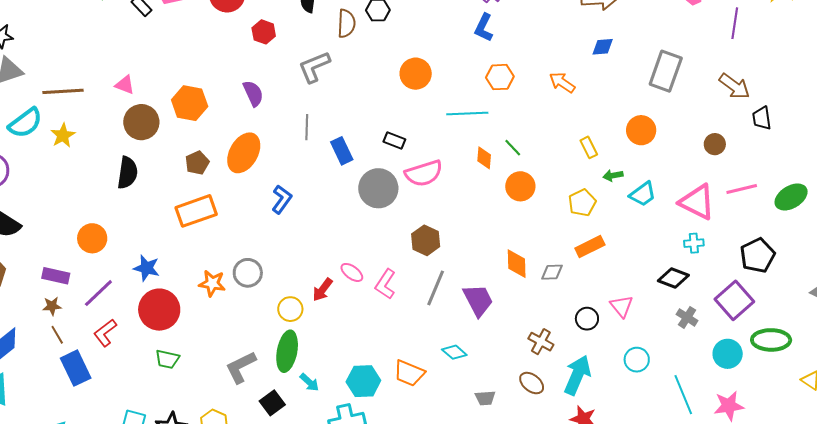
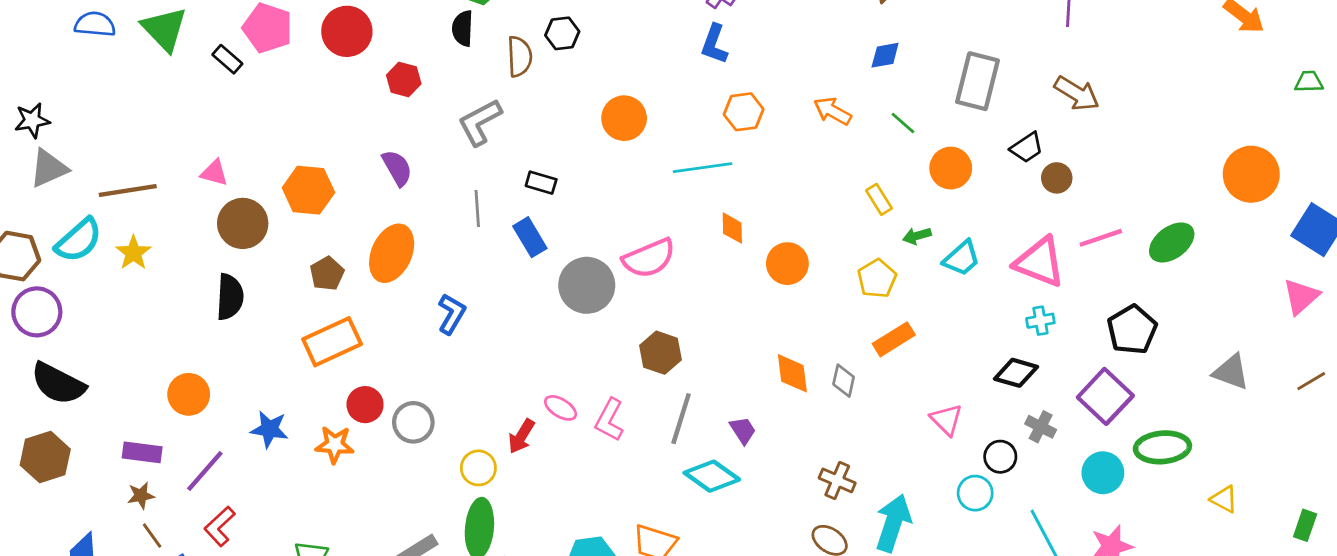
black trapezoid: (762, 118) -> (1027, 148), moved, turned -110
black rectangle: (394, 141) -> (541, 183), moved
green line: (513, 148) -> (903, 123), moved
gray diamond: (552, 272) -> (844, 381), turned -70
orange star: (212, 283) -> (335, 445), moved
purple trapezoid: (478, 300) -> (743, 430), size x0.6
red circle: (159, 310) -> (365, 405), moved, size x0.6
black circle: (587, 319) -> (1000, 457), moved
cyan diamond: (454, 352) -> (712, 476), moved, size x1.5

